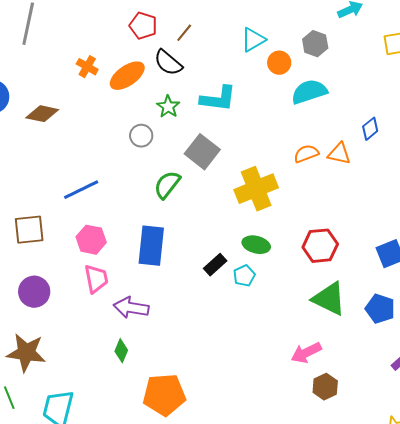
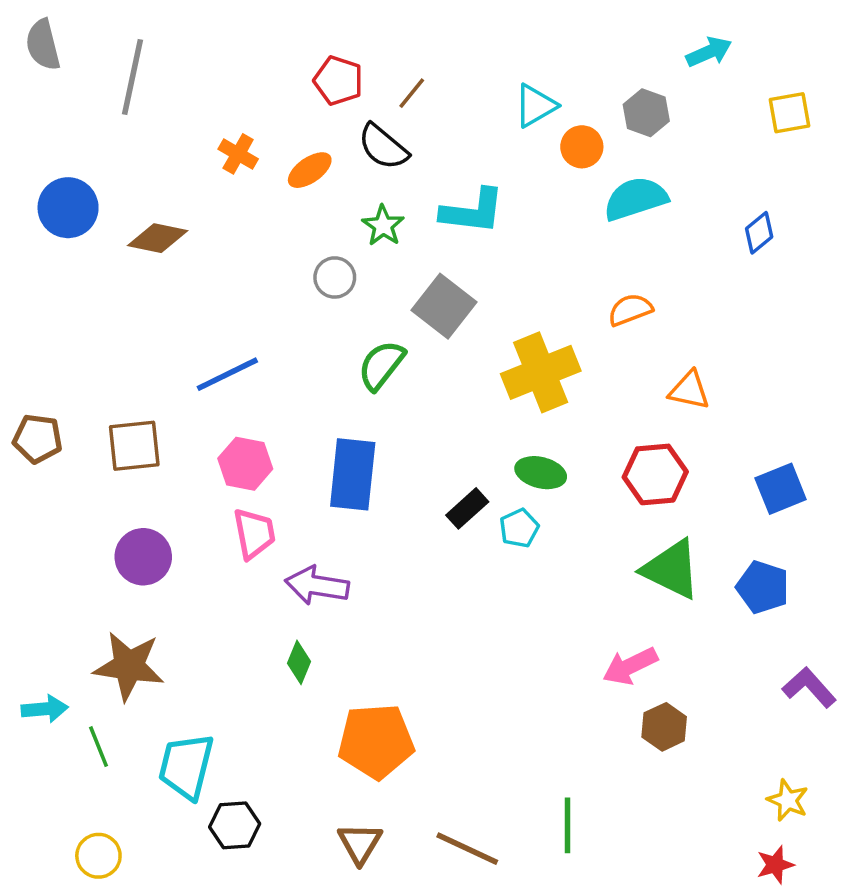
orange ellipse: (127, 76) -> (310, 170), size x0.7
blue diamond: (370, 129) -> (759, 233), moved
orange triangle: (339, 154) -> (689, 390), moved

